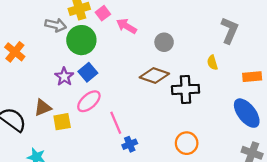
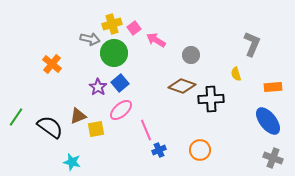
orange circle: (187, 143) -> (200, 150), moved

